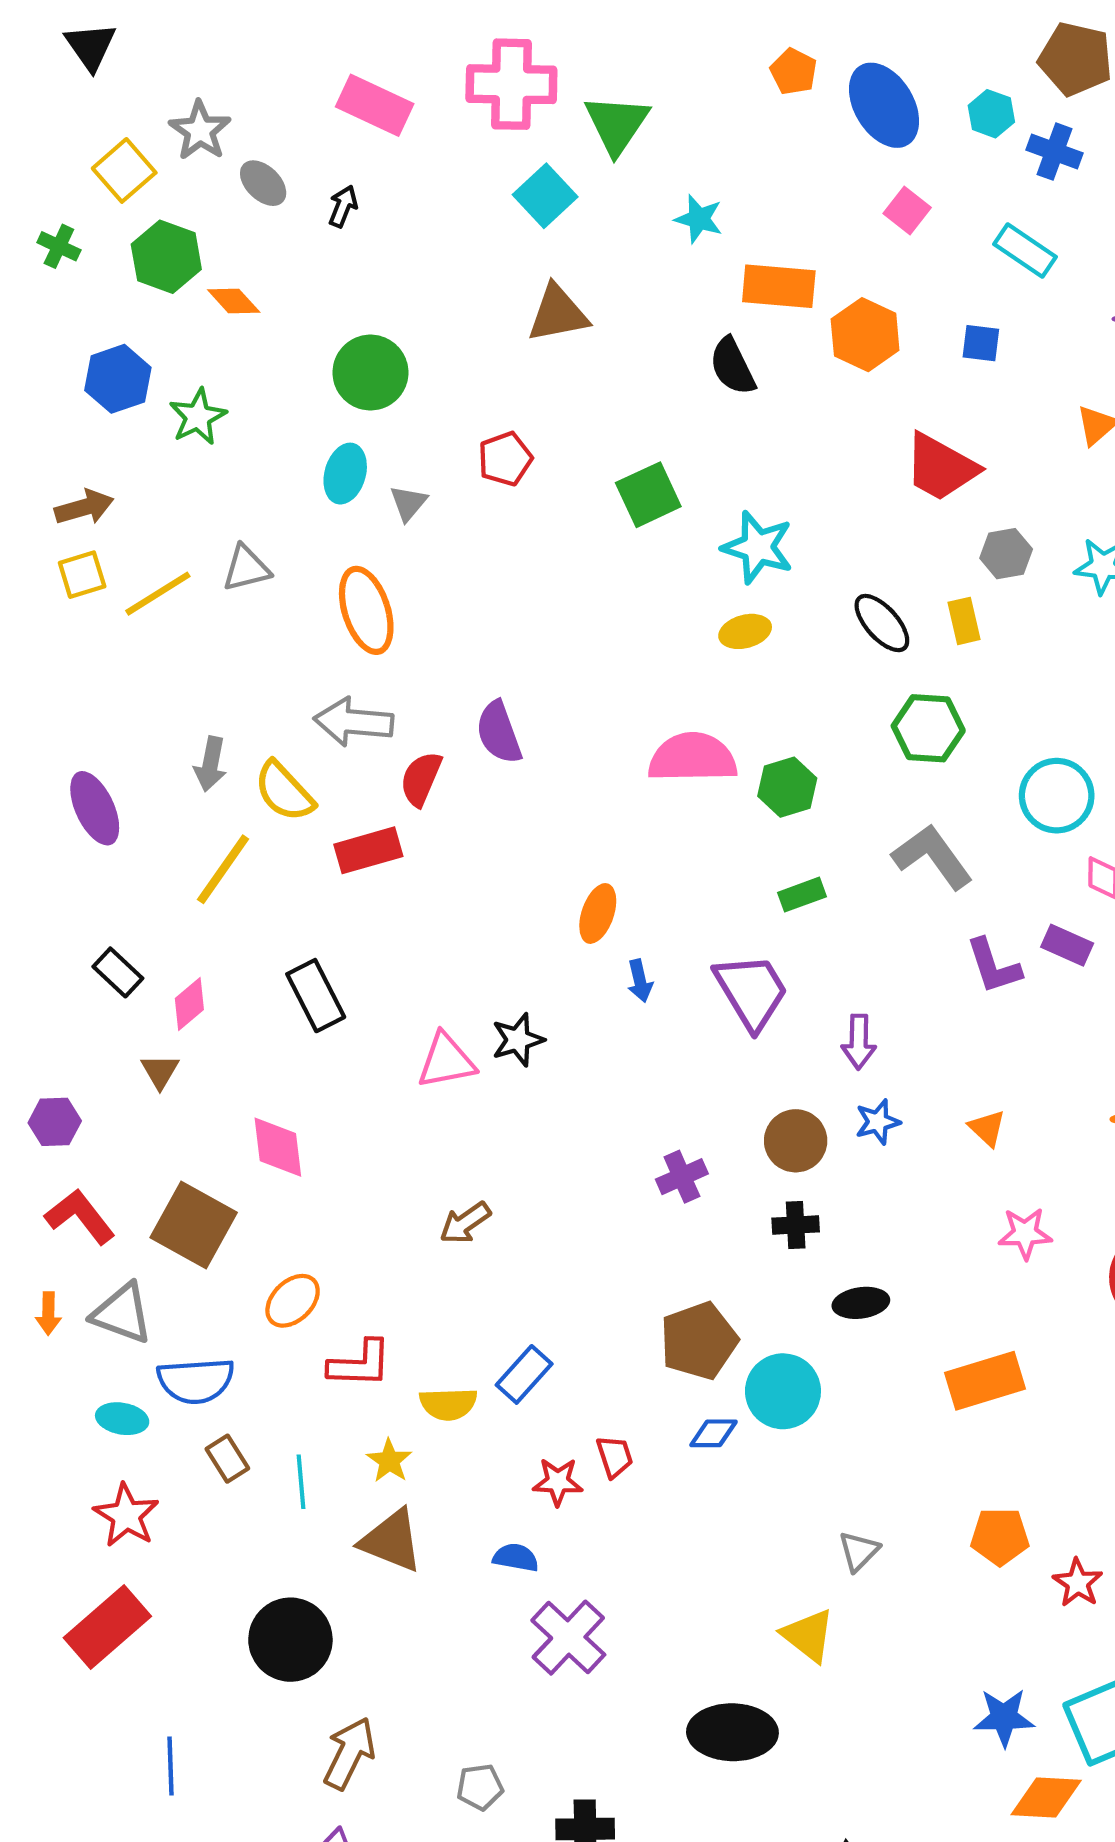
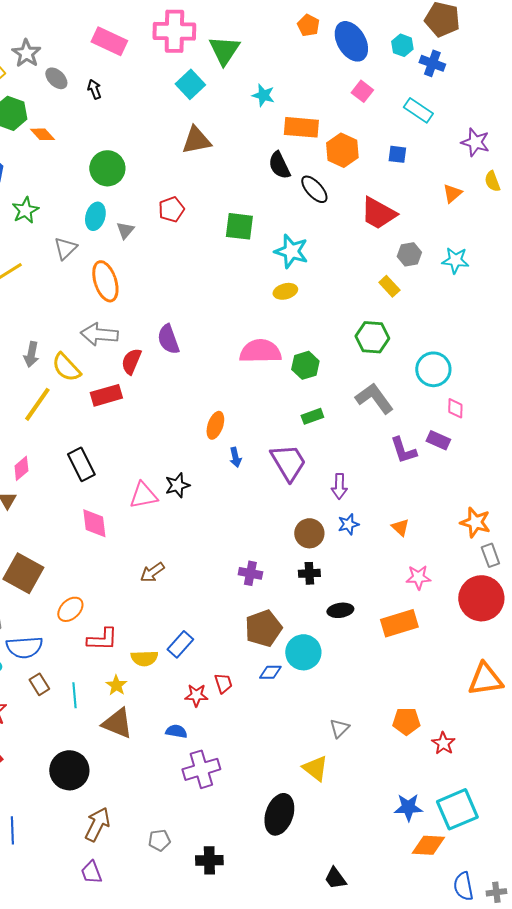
black arrow: (343, 206) -> (94, 89), turned -42
green star: (198, 417) -> (25, 210), moved
green square: (648, 495) -> (239, 226), turned 32
gray triangle: (246, 568) -> (65, 248), moved, turned -30
yellow rectangle: (964, 621) -> (389, 286), turned -30
black ellipse: (882, 623) -> (314, 189), moved
pink diamond: (278, 1147) -> (94, 523), moved
purple cross: (682, 1177) -> (250, 573), moved, turned 35
orange rectangle: (985, 1381) -> (399, 623), moved
purple cross: (568, 1638) -> (201, 769), turned 30
black ellipse: (732, 1732) -> (279, 814), turned -72

